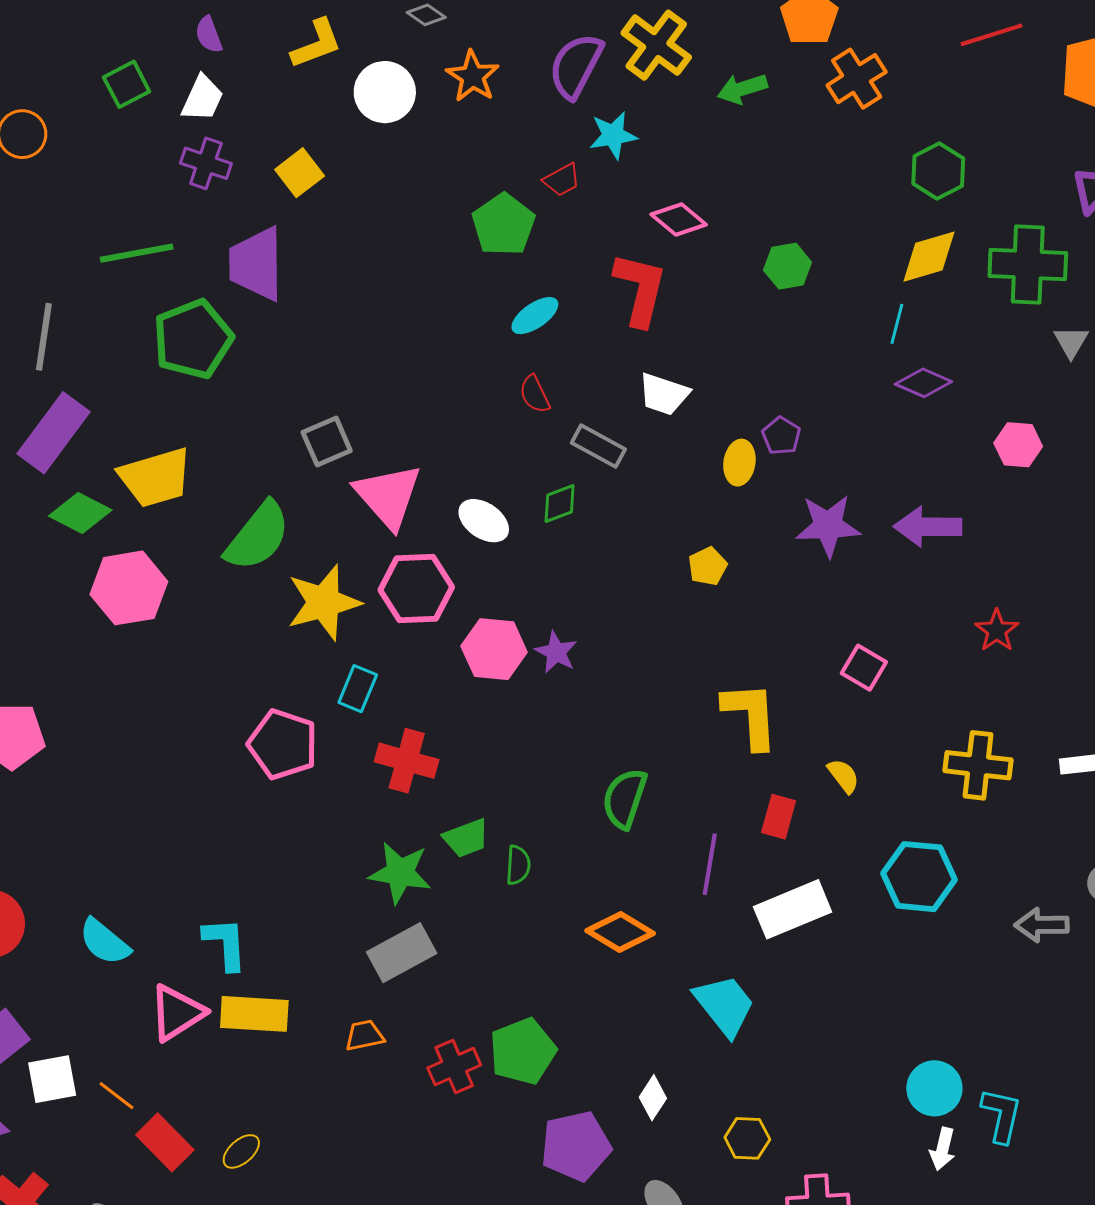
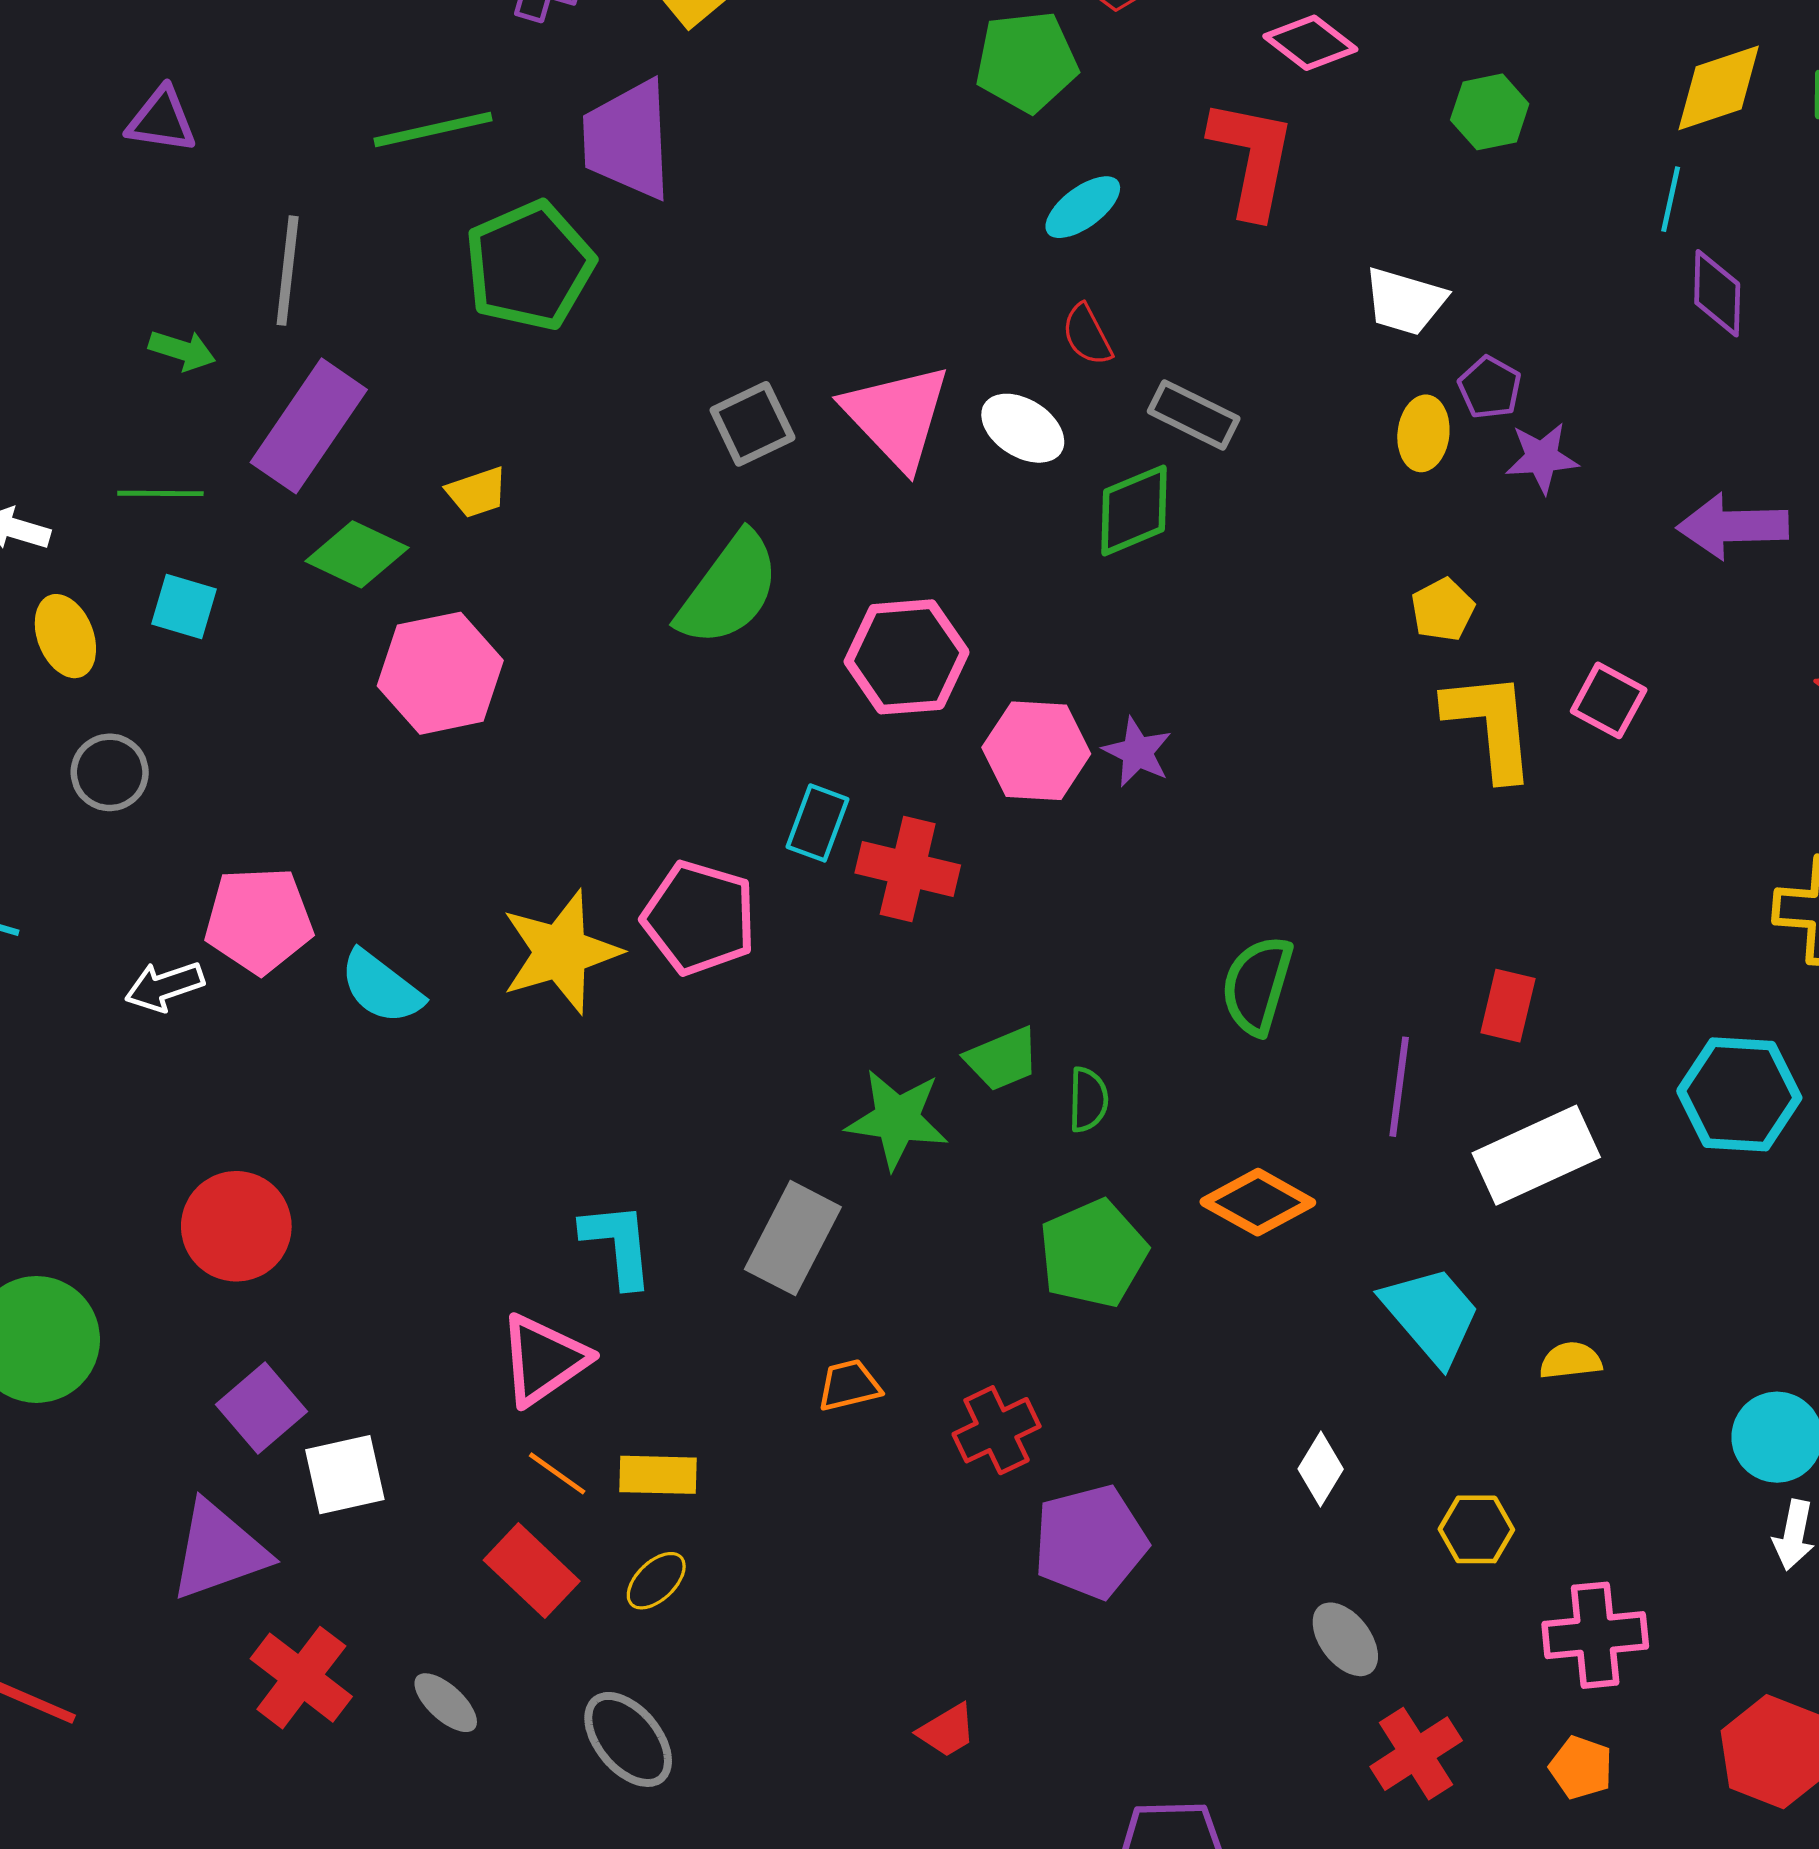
green pentagon: (503, 225) -> (1026, 62), turned 30
purple diamond: (923, 383) -> (1717, 293), turned 70
white trapezoid: (664, 394) -> (1405, 301), moved
yellow trapezoid: (156, 477) -> (477, 492), size x0.5
pink triangle: (388, 496) -> (897, 416), moved
green diamond: (560, 503) -> (1134, 510), size x1.4
white ellipse: (484, 521) -> (1023, 428), moved
purple star: (828, 526) -> (1542, 458), moved, size x0.7
green semicircle: (258, 536) -> (729, 590), moved
yellow pentagon: (708, 566) -> (1443, 610), moved
yellow star: (324, 602) -> (561, 952), moved
pink square: (864, 668) -> (1609, 700), moved
yellow L-shape: (751, 715) -> (1490, 725), moved
red cross: (407, 761) -> (908, 869), moved
yellow semicircle: (843, 776) -> (1571, 1361), moved, turned -57
cyan semicircle: (104, 942) -> (381, 987), moved
gray rectangle: (402, 953) -> (793, 1238), moved, turned -32
yellow rectangle: (254, 1014) -> (658, 1475), moved, size x0.7
green pentagon: (523, 1051) -> (1093, 1253), moved
orange line: (116, 1096) -> (557, 1473), moved
purple pentagon: (576, 1146) -> (1090, 1542), moved

